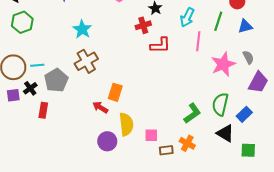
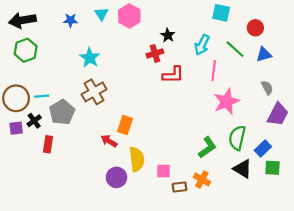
green line: (218, 21) -> (235, 49), turned -66
pink star: (223, 64) -> (227, 102), moved
green square: (248, 150) -> (272, 168), moved

